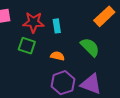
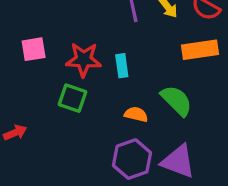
orange rectangle: (104, 16) -> (200, 50), turned 35
orange semicircle: (57, 56) -> (136, 114), moved

